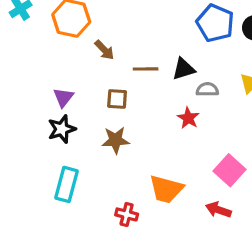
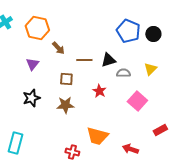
purple triangle: (63, 97) -> (32, 64), moved
red star: (188, 118) -> (99, 91), moved
pink square: (229, 170) -> (137, 101), moved
cyan rectangle: (66, 184) -> (15, 143), moved

